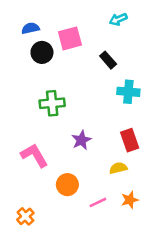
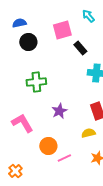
cyan arrow: (118, 19) -> (88, 16), turned 72
pink square: (70, 38) -> (62, 30), moved
pink line: (98, 202) -> (64, 158), moved

